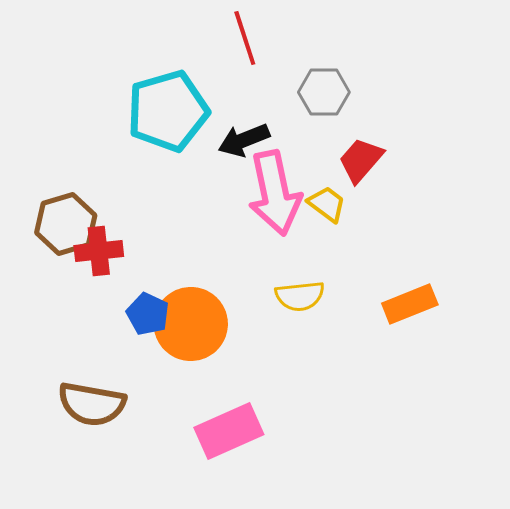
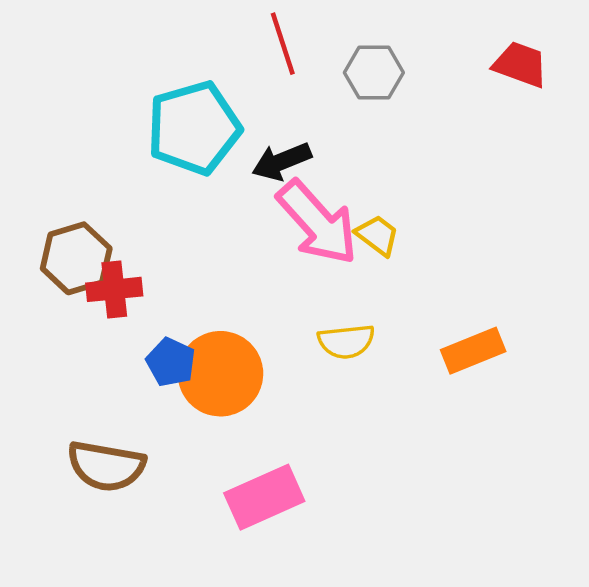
gray hexagon: (324, 92) -> (374, 73), moved
red trapezoid: (361, 160) -> (520, 64), moved, turned 69
pink arrow: (275, 193) -> (317, 223), turned -30

